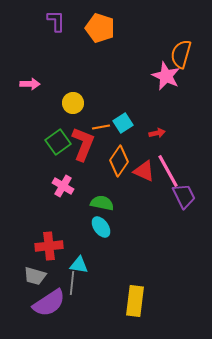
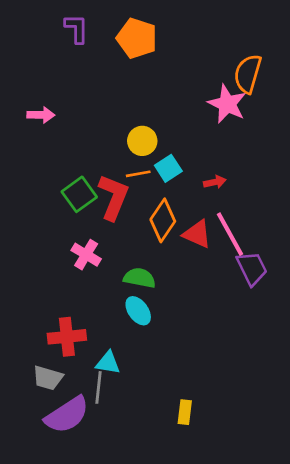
yellow circle: (73, 103) -> (142, 141), moved
yellow rectangle: (135, 301) -> (185, 412), size x0.6

